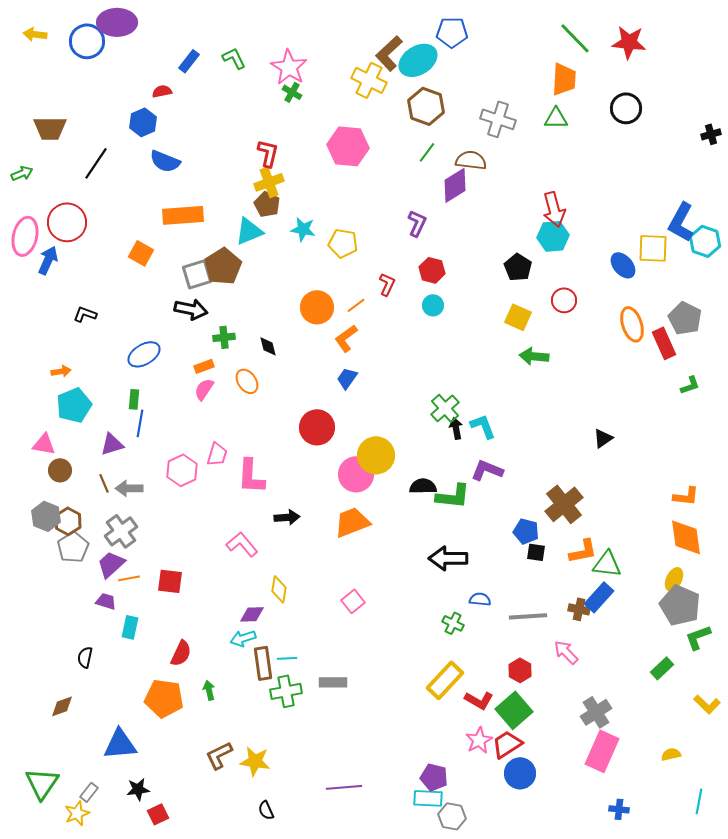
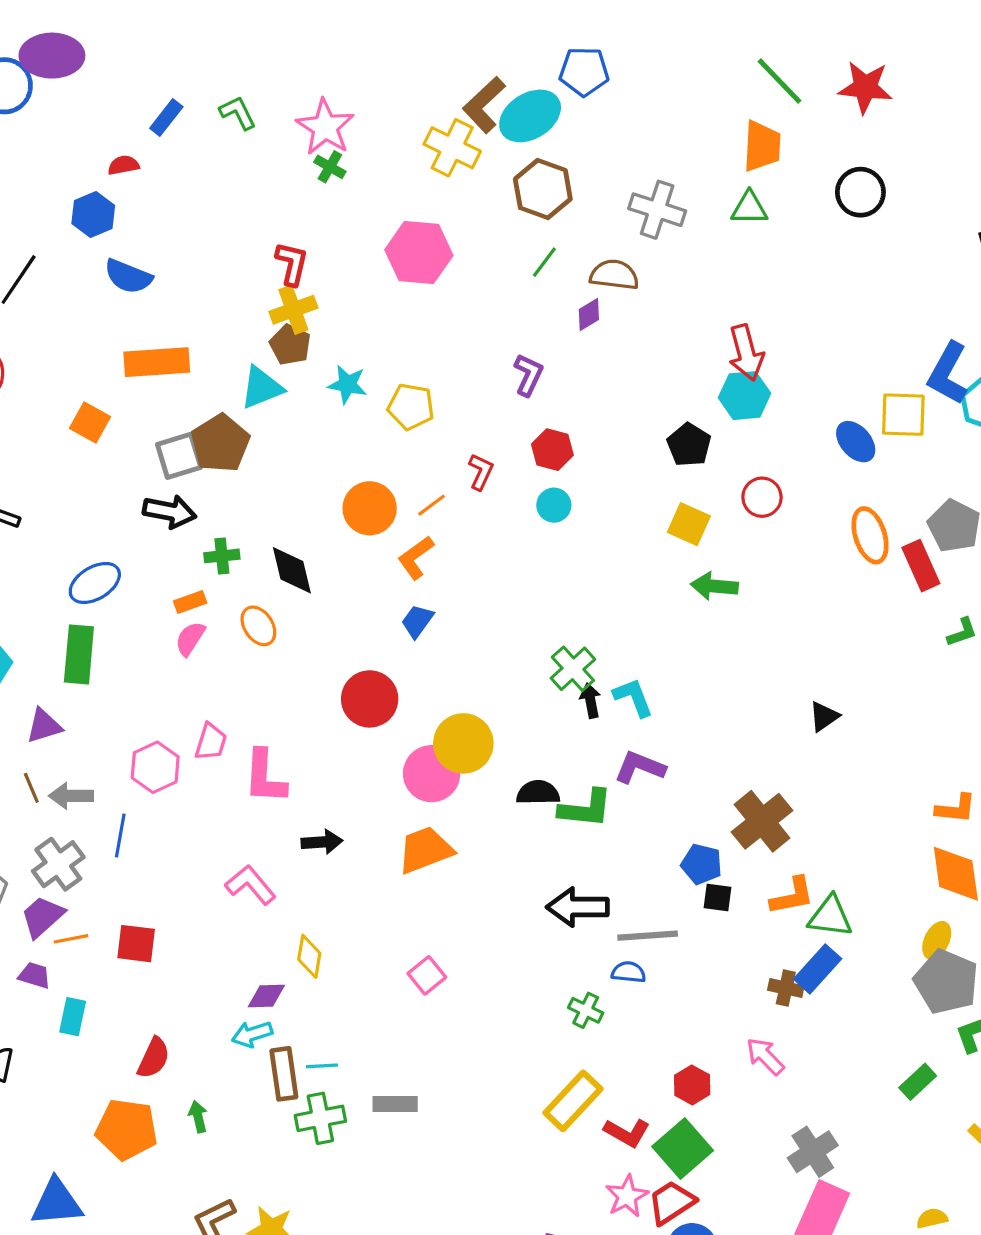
purple diamond: (455, 185) -> (589, 315), size x0.6
black diamond: (268, 346) -> (292, 570), size x1.6
green rectangle: (134, 399) -> (79, 654), size x1.8
blue line: (140, 423) -> (120, 836), moved
gray line: (528, 616) -> (648, 936), moved

